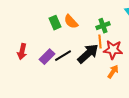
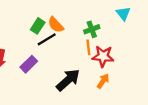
green rectangle: (55, 23) -> (38, 26), turned 56
black arrow: (88, 54) -> (68, 80), moved
black line: (63, 56) -> (47, 39), moved

